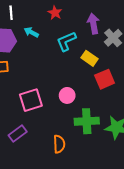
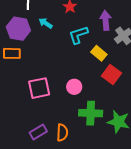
red square: (105, 79) -> (111, 75), turned -36
purple rectangle: (18, 133) -> (38, 132), moved

